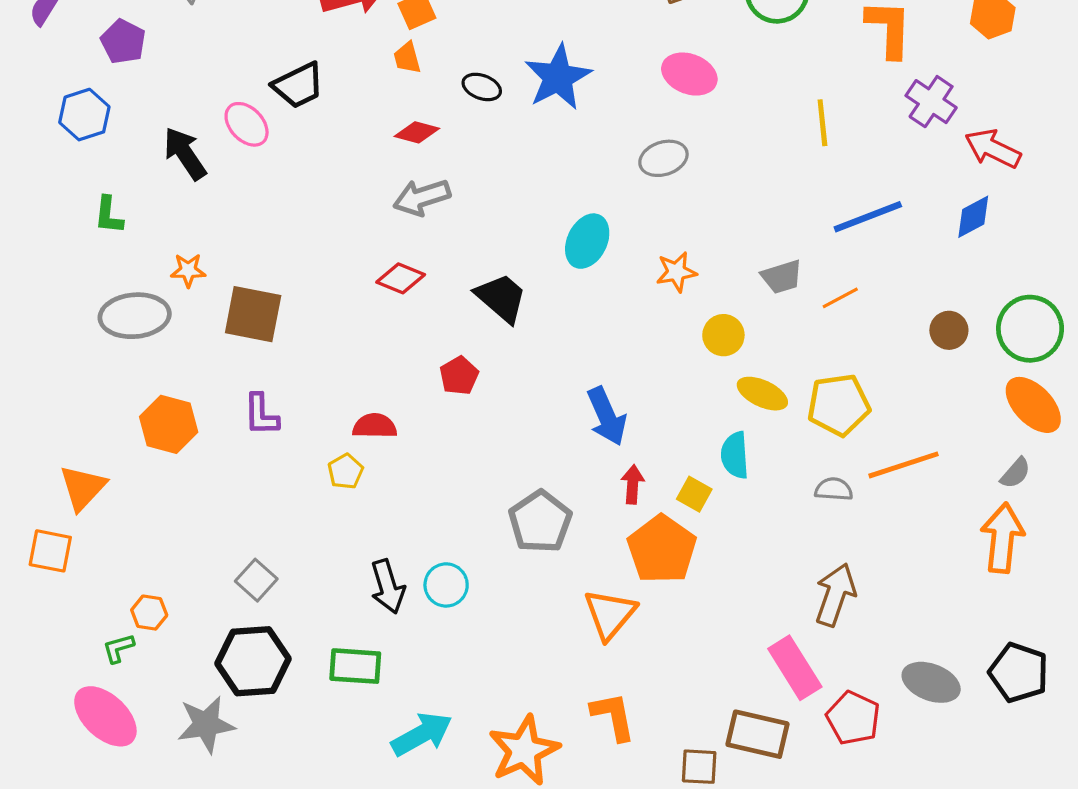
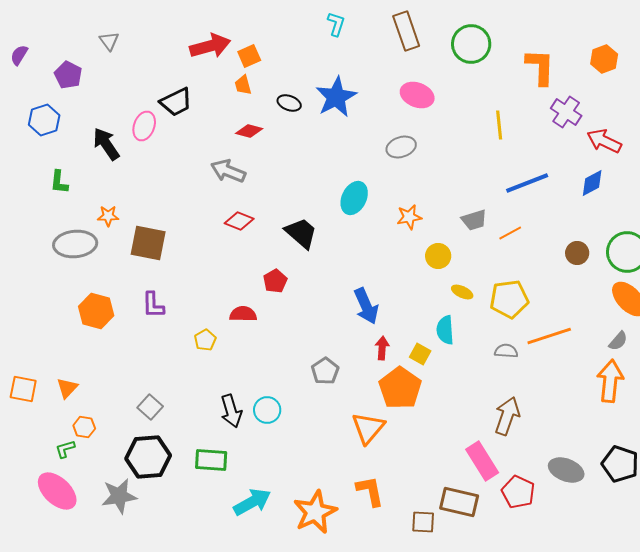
pink ellipse: (247, 124) -> (144, 126), turned 64
gray arrow: (422, 197) -> (228, 171), moved, turned 40
yellow ellipse: (762, 394) -> (462, 292), size x0.7
red semicircle: (375, 426) -> (243, 314), moved
orange triangle: (83, 488) -> (67, 388), moved, size x0.7
gray pentagon: (540, 522) -> (325, 371), size x0.7

